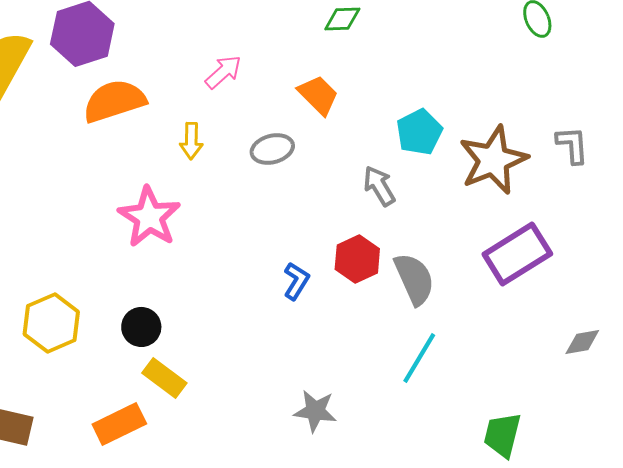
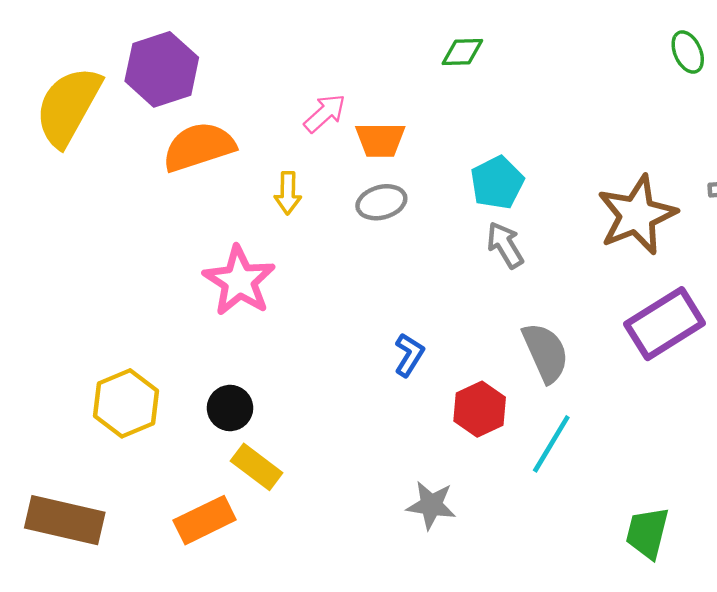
orange trapezoid: (318, 95) -> (380, 140), moved, turned 135
cyan pentagon: (419, 132) -> (497, 183), moved
red hexagon: (357, 259) -> (480, 409), moved

